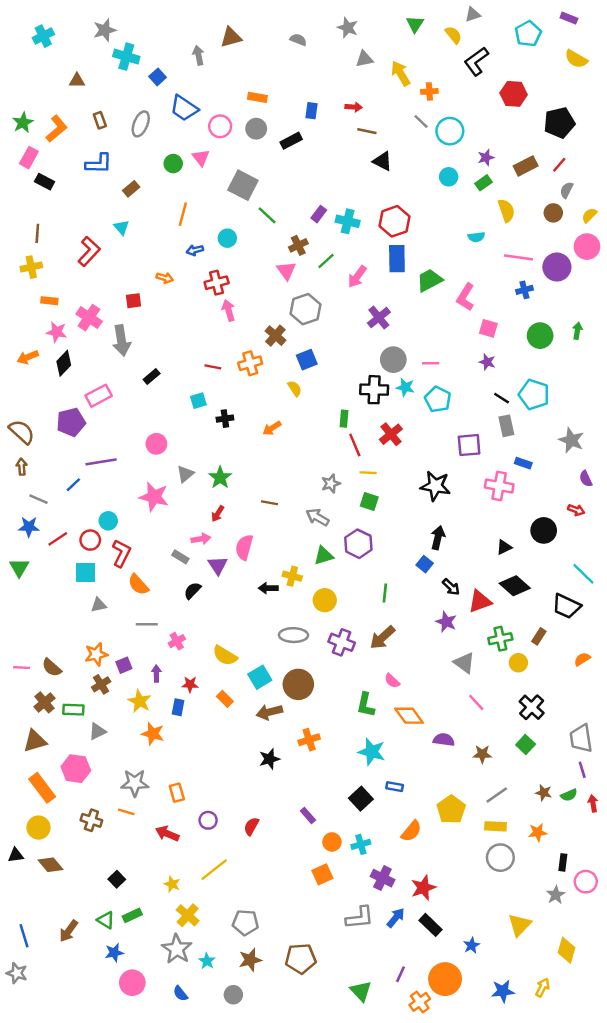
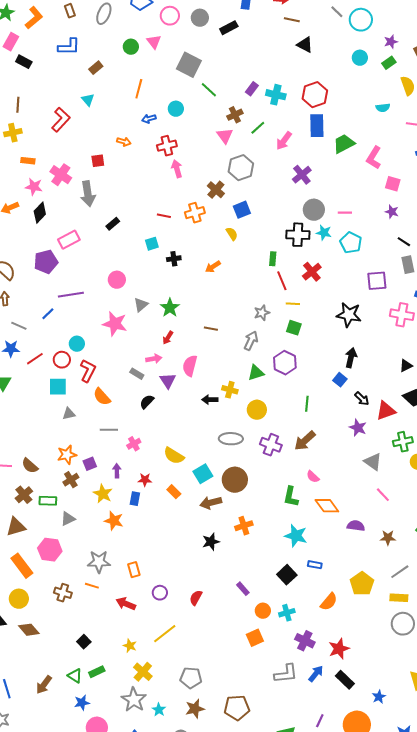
gray arrow: (318, 517) -> (251, 341), turned 84

